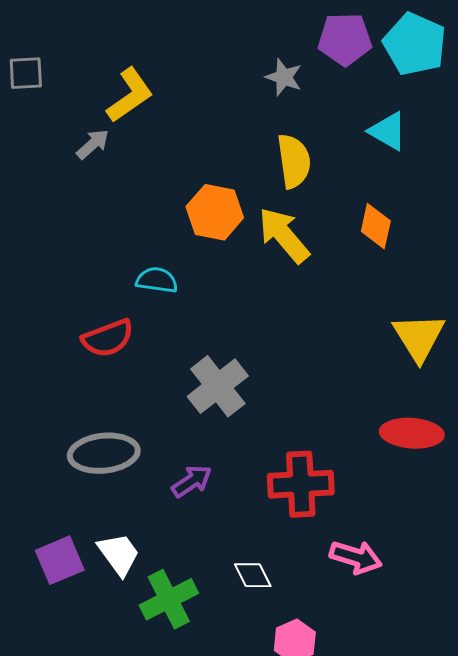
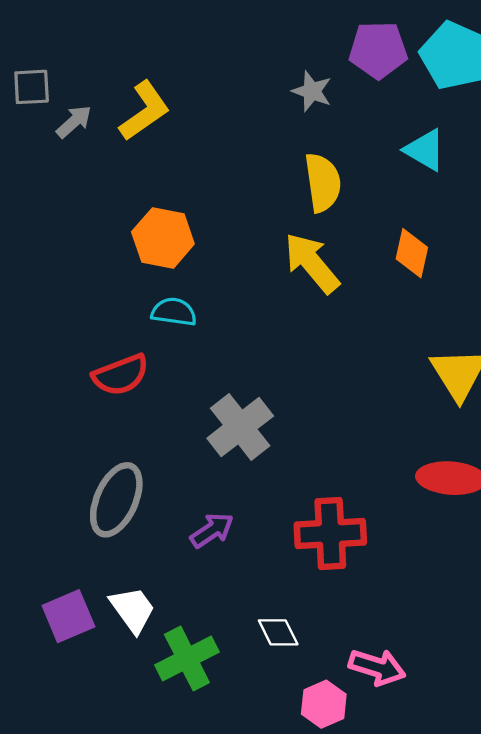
gray arrow: (93, 144) -> (74, 122), moved
orange hexagon: (215, 212) -> (163, 238), moved
gray ellipse: (104, 453) -> (116, 500), turned -60
pink arrow: (356, 557) -> (377, 667), moved

